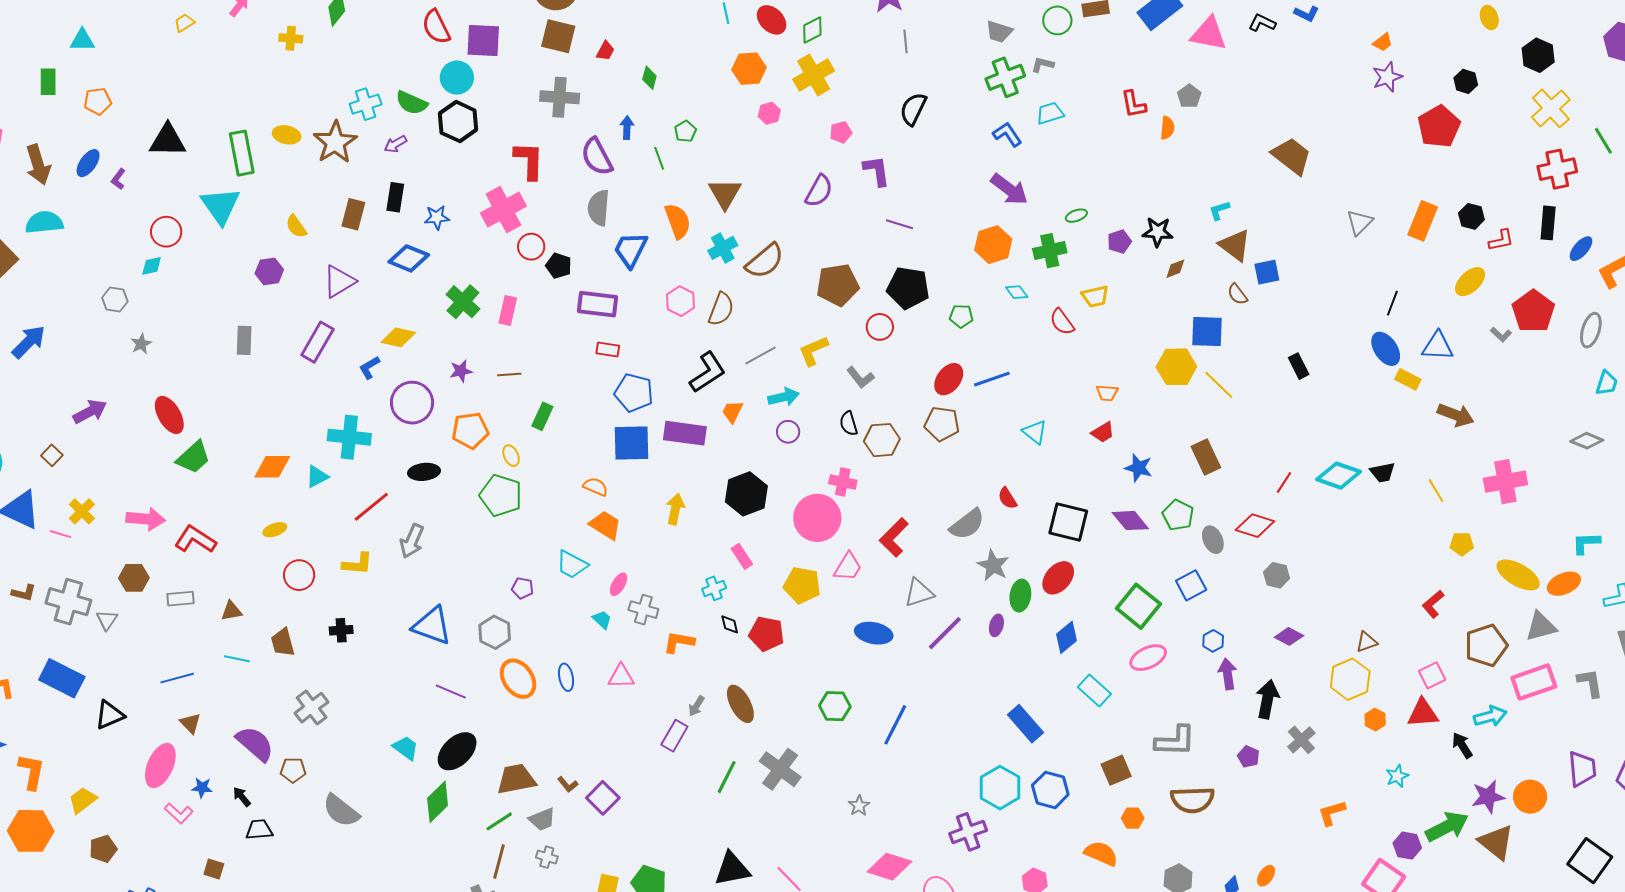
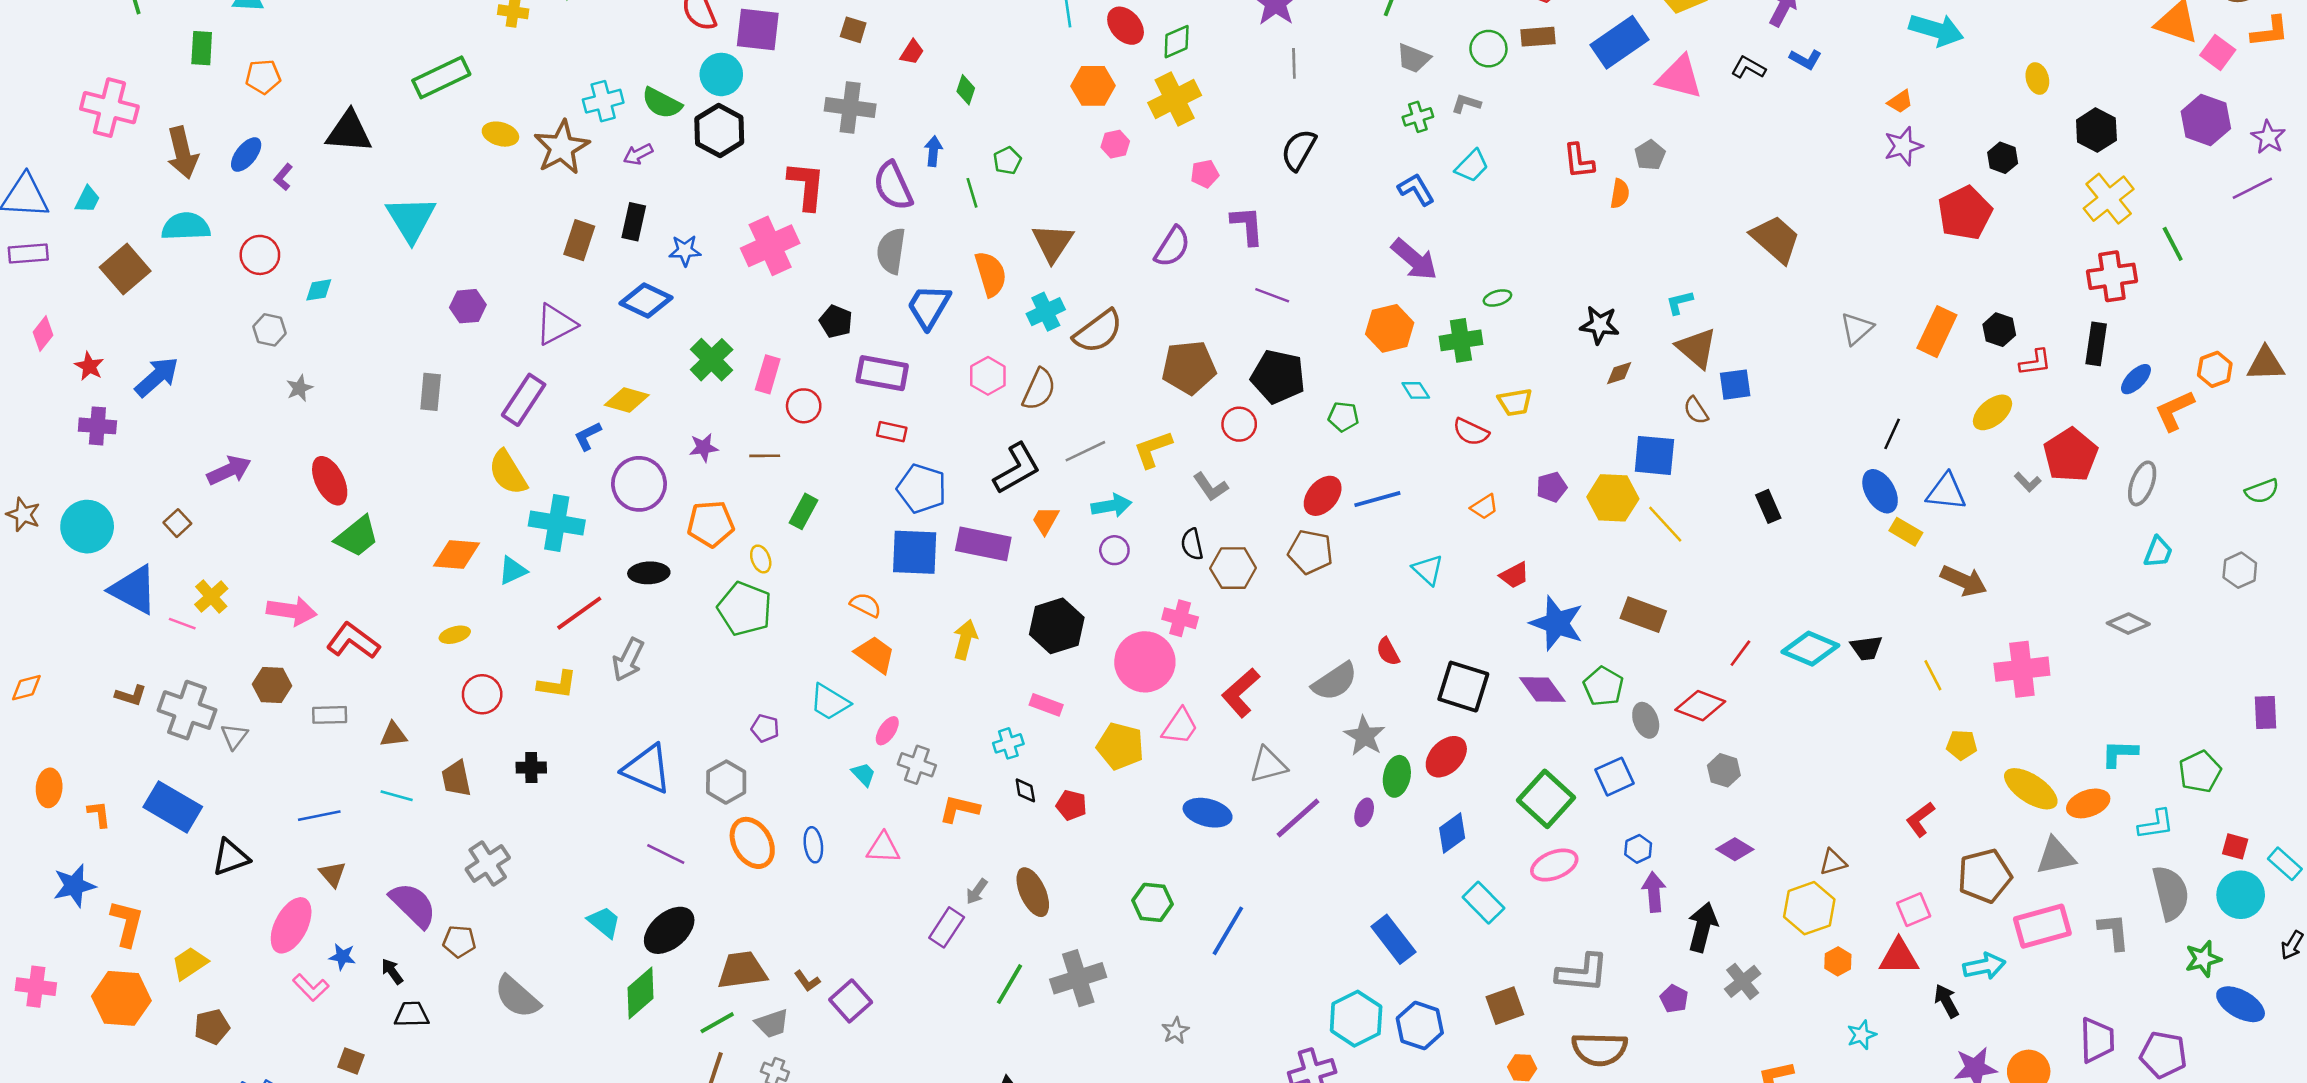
brown square: (558, 36) -> (853, 30), size x0.6
green cross: (1005, 77) -> (1418, 117), size x0.6
cyan trapezoid: (1050, 113) -> (1472, 166), turned 148
green rectangle: (242, 153) -> (441, 77), moved, turned 72
yellow semicircle: (296, 226) -> (508, 473), moved, size x1.5
red circle: (166, 232) -> (260, 255), moved
purple pentagon: (1119, 242) -> (1552, 487), moved
red circle: (531, 247) -> (804, 406), moved
red semicircle: (1062, 322) -> (1471, 432), turned -32
orange trapezoid: (1107, 393) -> (1484, 507), moved, turned -40
brown rectangle: (1206, 457) -> (1643, 615), turned -48
blue star: (1139, 468) -> (1557, 623), size x1.5
pink rectangle: (742, 556) -> (1046, 705), turned -40
red pentagon: (766, 634) -> (1071, 805), size x0.7
gray cross: (780, 769) -> (1078, 978), turned 33

